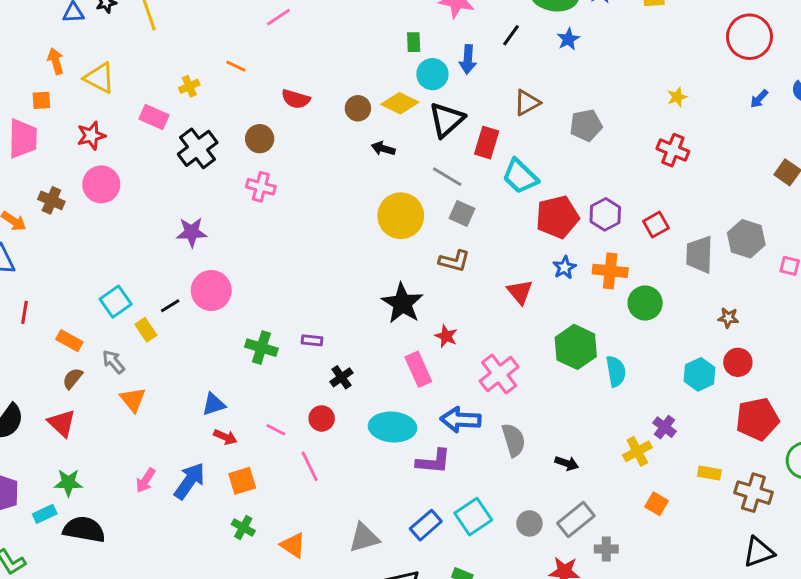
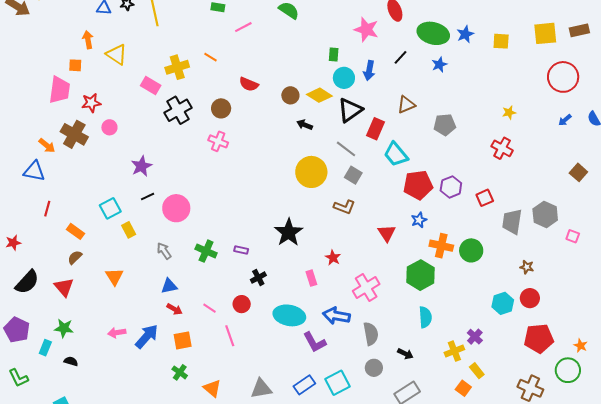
yellow cross: (189, 86) -> (177, 67), size x1.6
red star: (91, 136) -> (91, 103), moved
pink circle: (101, 184) -> (109, 127), size x0.6
brown cross: (51, 200) -> (74, 134), size x1.5
purple star: (192, 232) -> (141, 166), moved, turned -30
orange cross: (610, 271) -> (441, 246), moved
black star: (402, 303) -> (289, 232), moved
black line: (170, 306) -> (148, 196), moved
gray arrow: (114, 362) -> (164, 251), moved
pink rectangle: (418, 369) -> (311, 278), size x0.7
cyan semicircle: (616, 371) -> (425, 317), moved
purple L-shape: (434, 462) -> (315, 342), turned 50
yellow rectangle: (709, 473) -> (477, 371), moved, turned 35
pink arrow: (146, 480) -> (117, 333), turned 42
cyan rectangle: (45, 514) -> (45, 348), turned -49
gray circle: (529, 523) -> (374, 368), moved
black semicircle: (84, 529) -> (71, 361), size x0.5

